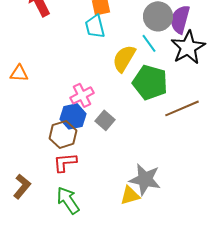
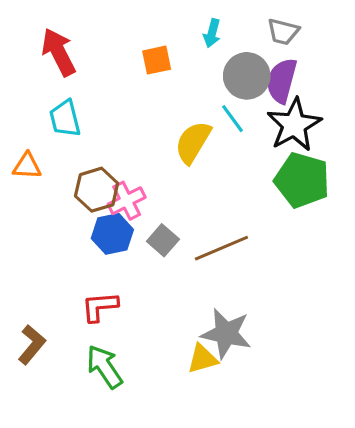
cyan trapezoid: (95, 26) -> (65, 119), moved
green pentagon: (150, 82) -> (302, 180), moved
brown line: (182, 108) -> (221, 248), moved
brown hexagon: (63, 134) -> (97, 190), moved

